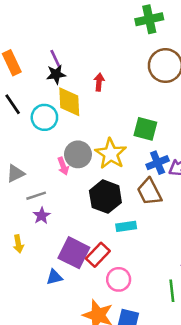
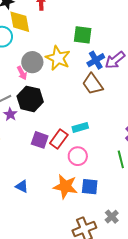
black hexagon: (105, 197) -> (30, 99), moved
cyan rectangle: (126, 226) -> (80, 127), moved
purple square: (74, 253) -> (40, 140), size x0.7
blue triangle: (54, 277) -> (22, 186), moved, turned 48

